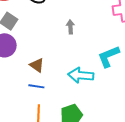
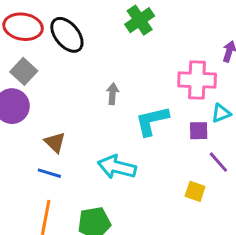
cyan L-shape: (109, 56) -> (152, 121), moved

